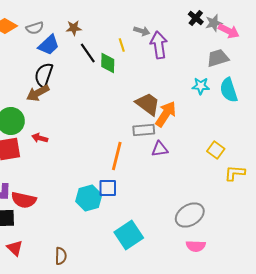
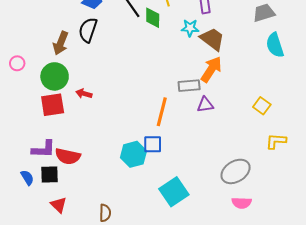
cyan star: (201, 86) -> (190, 28), moved
brown arrow: (38, 93) -> (61, 43), moved, turned -40
brown trapezoid: (148, 104) -> (212, 39), moved
yellow L-shape: (235, 173) -> (276, 141), moved

